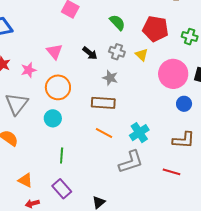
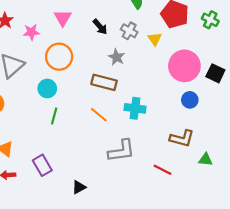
green cross: (190, 37) -> (210, 20), moved
cyan cross: (139, 133) -> (135, 108), moved, turned 30
green line: (62, 156) -> (54, 116), moved

